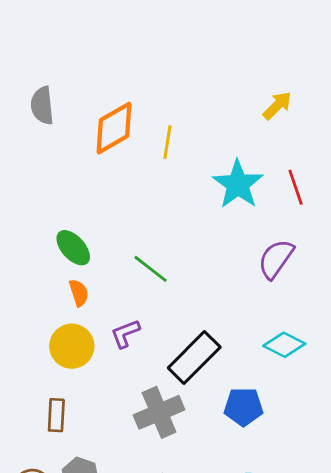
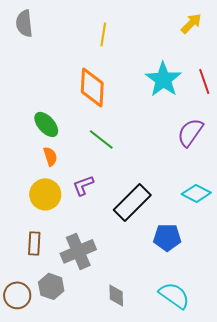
orange diamond: (114, 128) -> (92, 87), moved, turned -57
yellow line: (167, 142) -> (103, 34), moved
gray cross: (159, 412) -> (78, 251), moved

